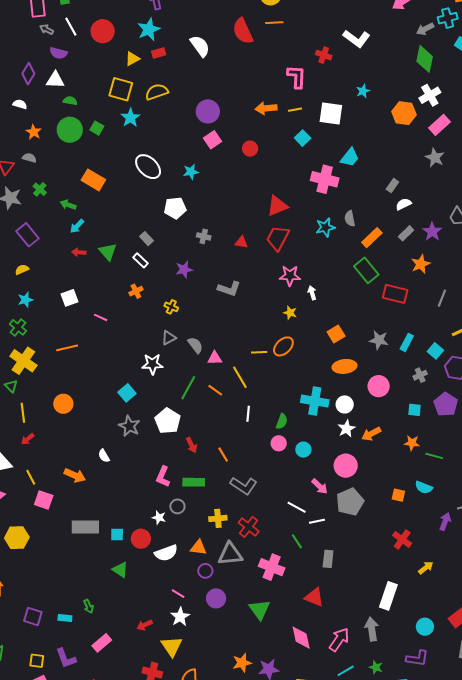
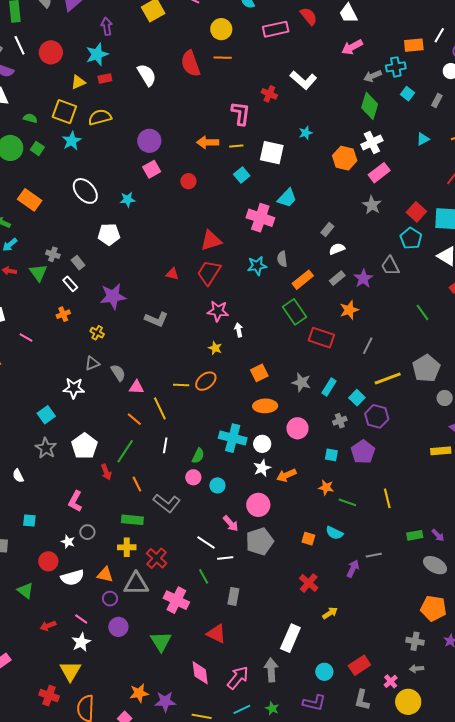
green semicircle: (70, 101) -> (30, 118), moved
gray cross: (204, 236) -> (53, 254), moved
purple star: (184, 269) -> (113, 296), size x1.5
green line: (188, 388) -> (125, 451), moved
green rectangle: (194, 482) -> (132, 520), moved
gray L-shape: (244, 486) -> (167, 503), moved
cyan square: (117, 535) -> (29, 521), moved
red arrow: (145, 625) -> (48, 626), moved

